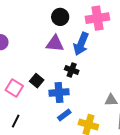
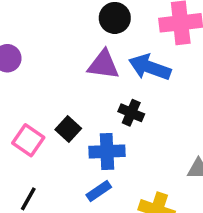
blue arrow: (81, 44) -> (150, 67), turned 85
blue rectangle: (64, 115) -> (99, 191), moved

